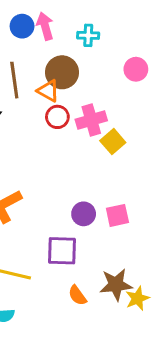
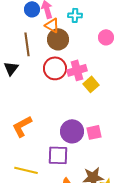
orange triangle: (48, 91) -> (52, 25), moved
red circle: (57, 117) -> (55, 68), size x1.5
purple circle: (84, 214) -> (72, 131), size x1.5

